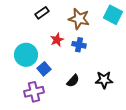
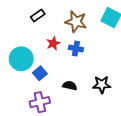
black semicircle: (73, 81) -> (70, 86), turned -120
purple cross: (34, 92) -> (40, 102), moved

